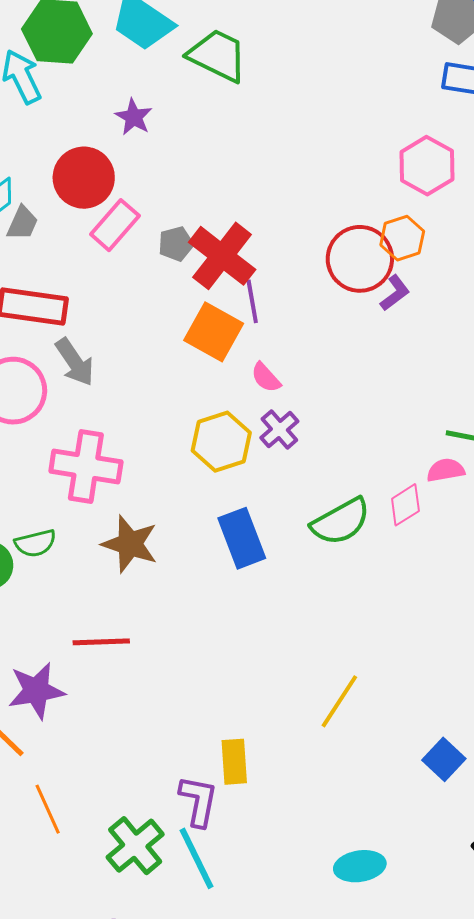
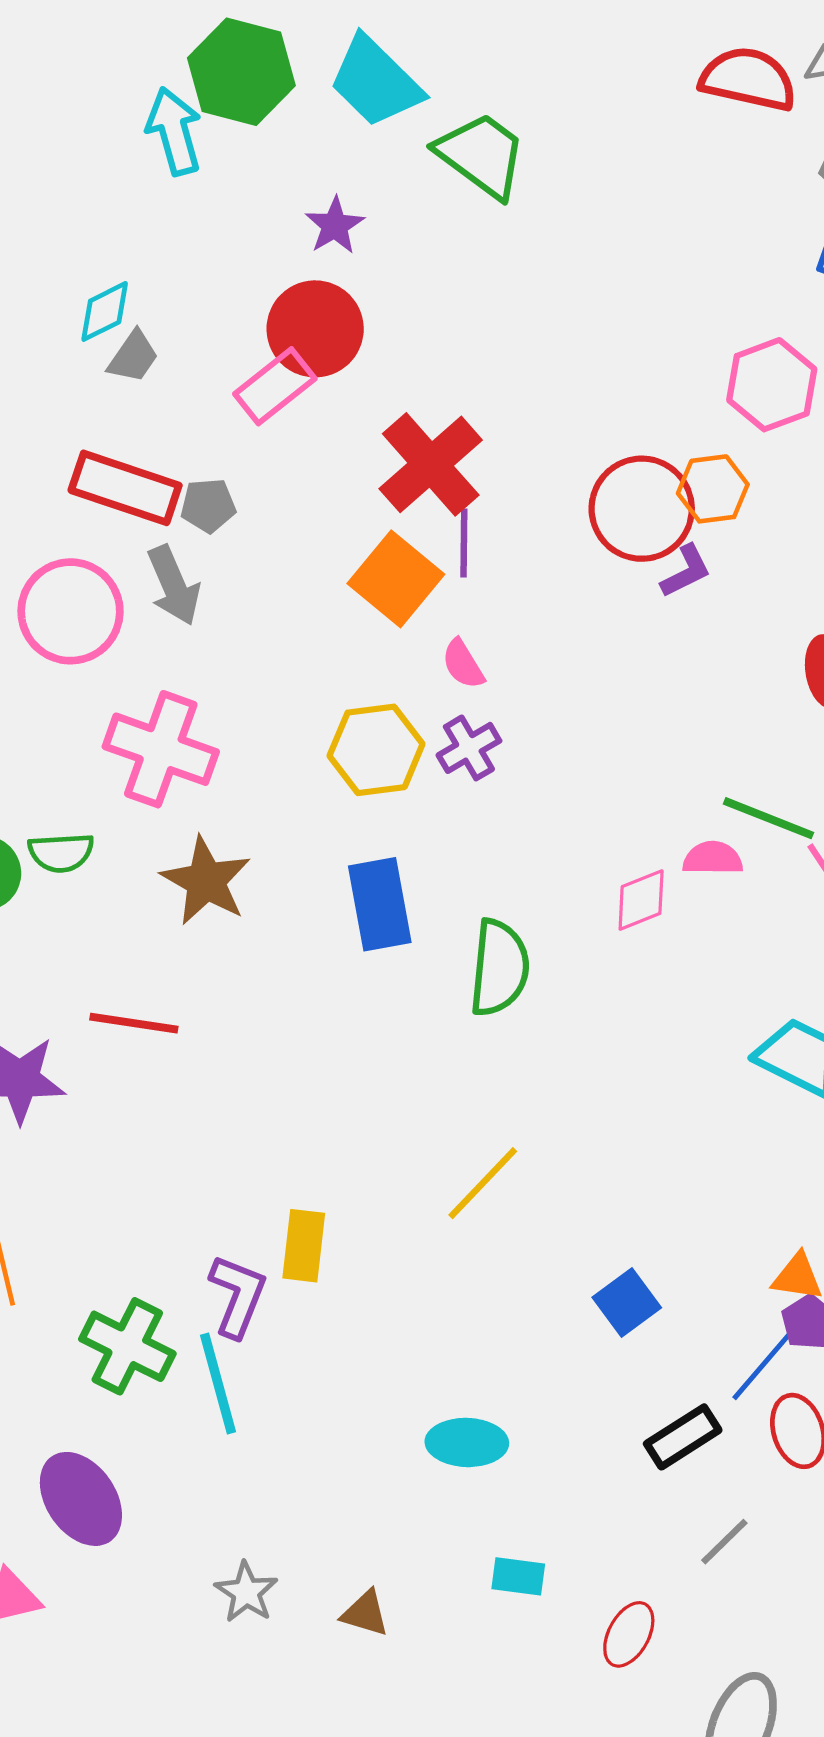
red circle: (84, 178) -> (315, 329), moved
gray pentagon: (176, 244) -> (208, 505), moved
green semicircle: (341, 522) -> (499, 968), moved, turned -66
green cross: (135, 846) -> (127, 1346), turned -34

